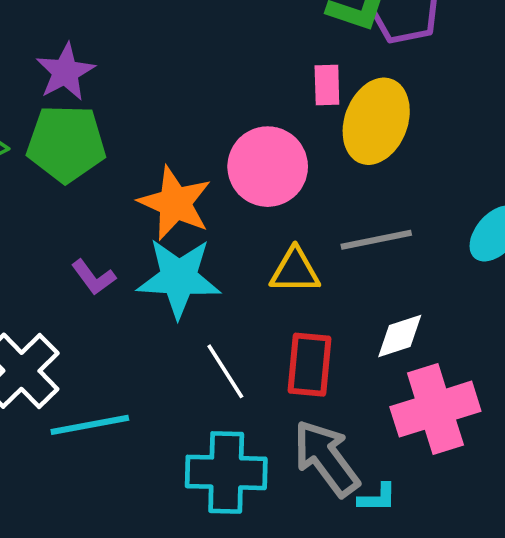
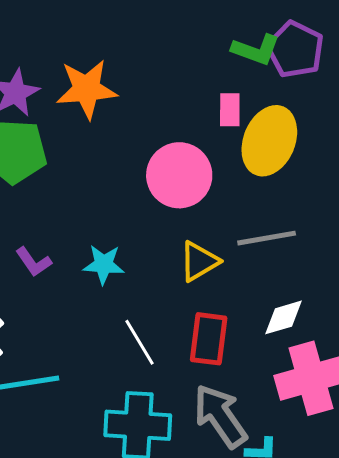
orange star: (175, 203) -> (87, 89), moved, turned -30
yellow triangle: (295, 271) -> (199, 261), turned -33
cyan star: (179, 278) -> (104, 264), size x0.6

